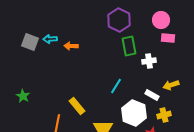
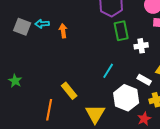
orange arrow: (71, 46) -> (63, 31), turned 80

